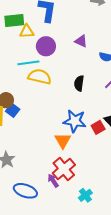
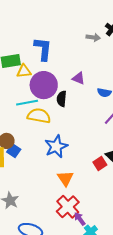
purple circle: (46, 46) -> (44, 85), size x1.4
black semicircle: (79, 83) -> (62, 99), moved
blue star: (75, 121) -> (56, 146), moved, turned -30
purple arrow: (53, 181) -> (80, 219), moved

